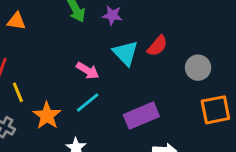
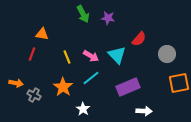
orange triangle: (16, 21) -> (42, 34), moved
cyan triangle: (125, 53) -> (117, 55), moved
yellow line: (18, 92) -> (67, 57), moved

